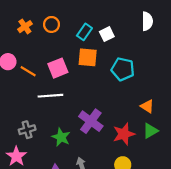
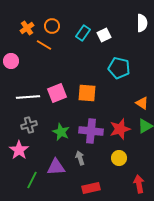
orange square: (88, 57) -> (87, 93), moved
pink square: (58, 68) -> (57, 93), moved
orange line: (28, 71) -> (44, 45), moved
white line: (50, 96) -> (28, 97), moved
purple cross: (91, 121) -> (91, 131), moved, turned -30

